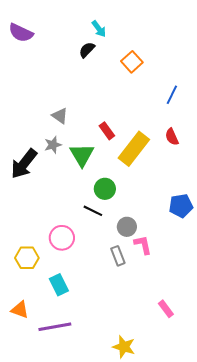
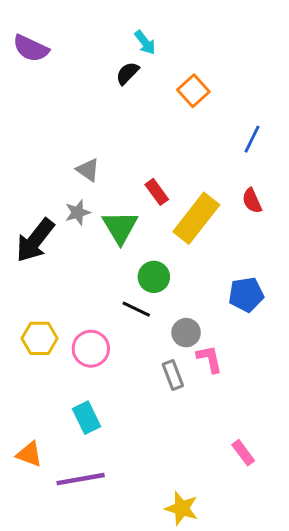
blue pentagon: (181, 206) -> (246, 294), moved
yellow hexagon: (27, 258) -> (40, 338), moved

